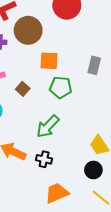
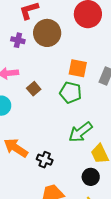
orange square: (49, 61) -> (78, 68), moved
green arrow: (48, 126) -> (80, 132), moved

